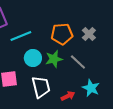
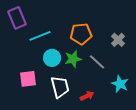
gray cross: (89, 34) -> (118, 40), moved
cyan star: (91, 88) -> (120, 84), moved

